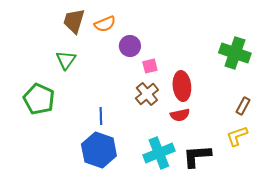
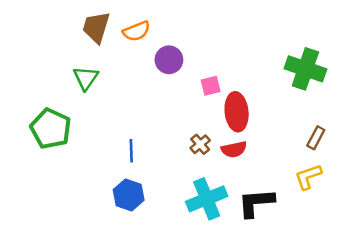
pink square: (150, 66) -> (211, 86), moved
brown cross: (147, 94) -> (200, 144), moved, size x0.7
blue hexagon: (99, 150) -> (129, 195), size x0.7

